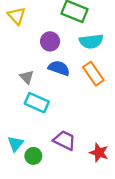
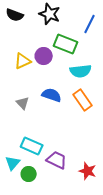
yellow triangle: (17, 16) -> (23, 61), moved, turned 48
purple circle: (50, 41) -> (44, 56), moved
cyan rectangle: (37, 103) -> (32, 146), moved

